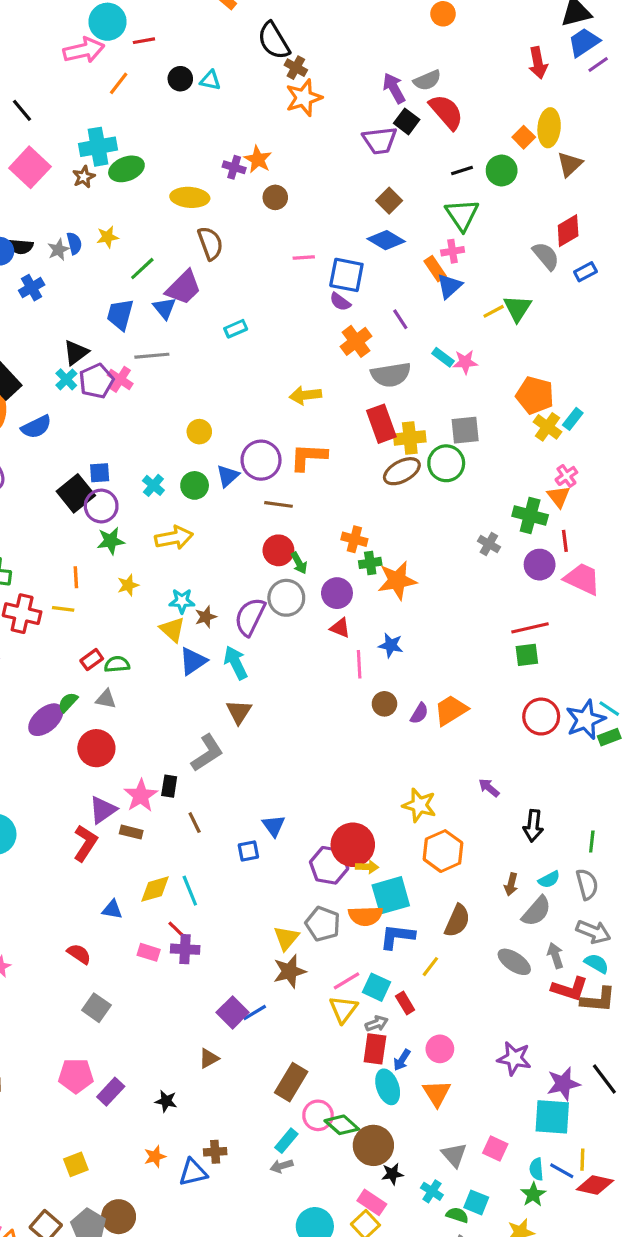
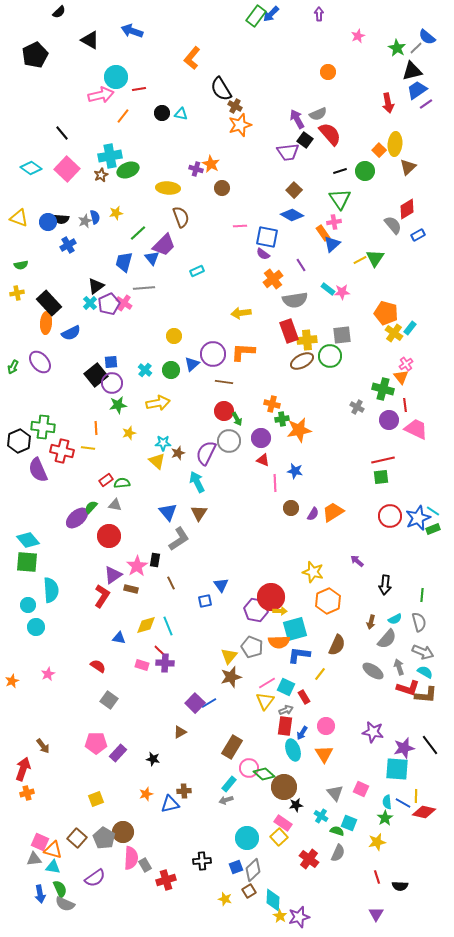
blue triangle: (193, 661) -> (168, 512), moved, turned -36

